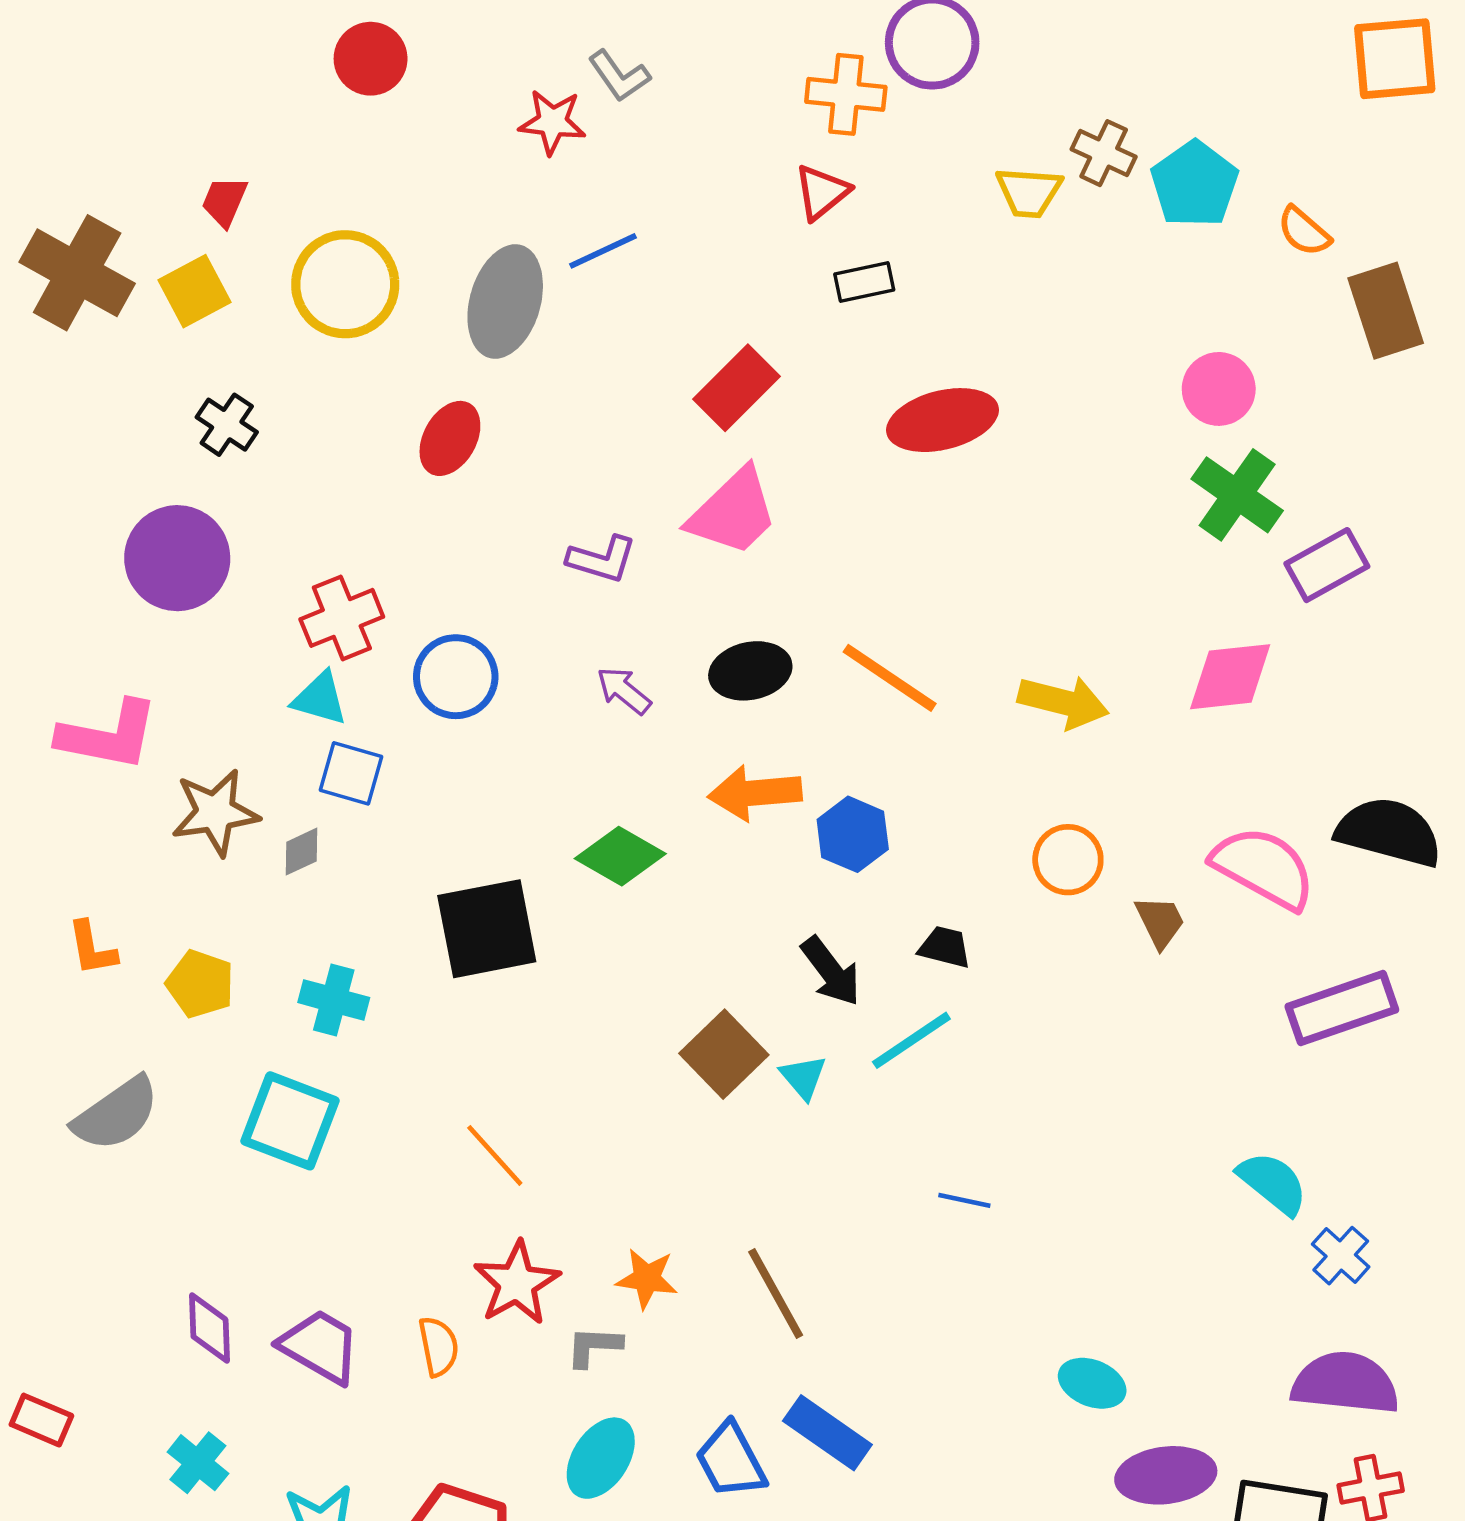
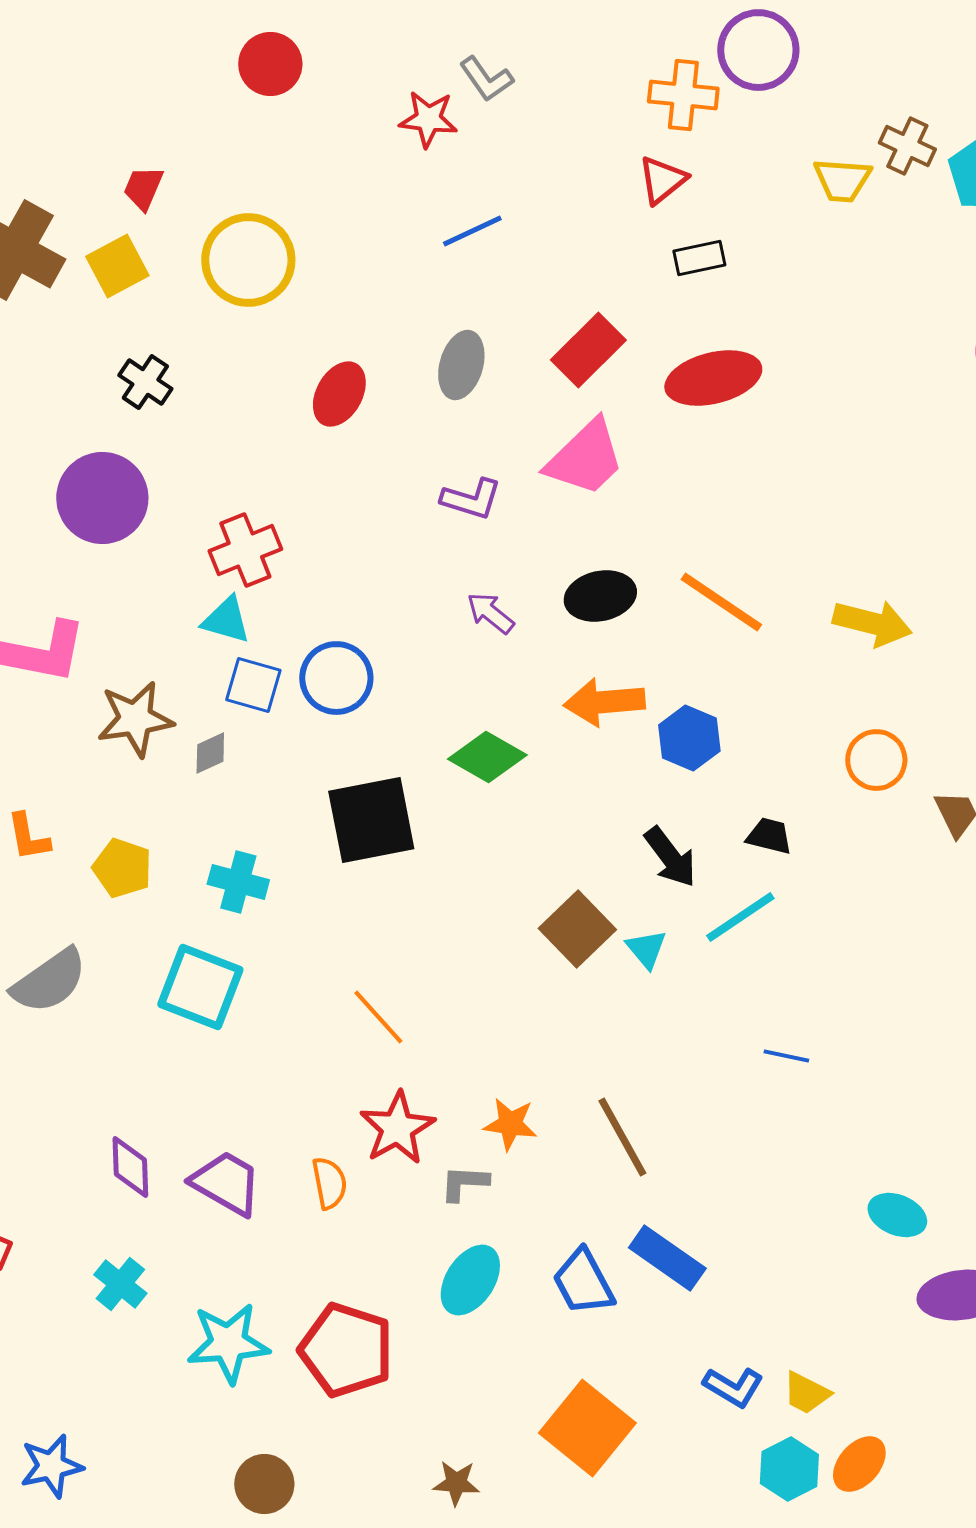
gray ellipse: (505, 302) -> (461, 365), moved, size x0.7
red ellipse: (943, 420) -> (713, 378), moved
blue circle: (456, 677) -> (336, 678), moved

